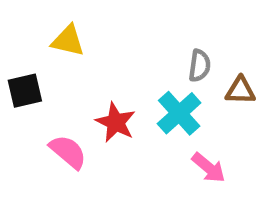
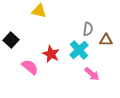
yellow triangle: (68, 41) -> (39, 11), moved
black square: (25, 91) -> (11, 40), turned -35

